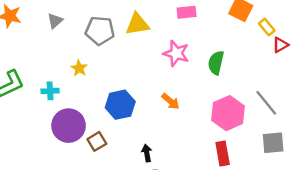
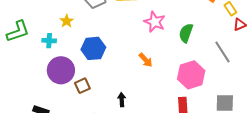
yellow star: (79, 68) -> (67, 21), moved
gray line: (266, 103) -> (222, 52), moved
blue hexagon: (120, 105) -> (93, 48), moved

